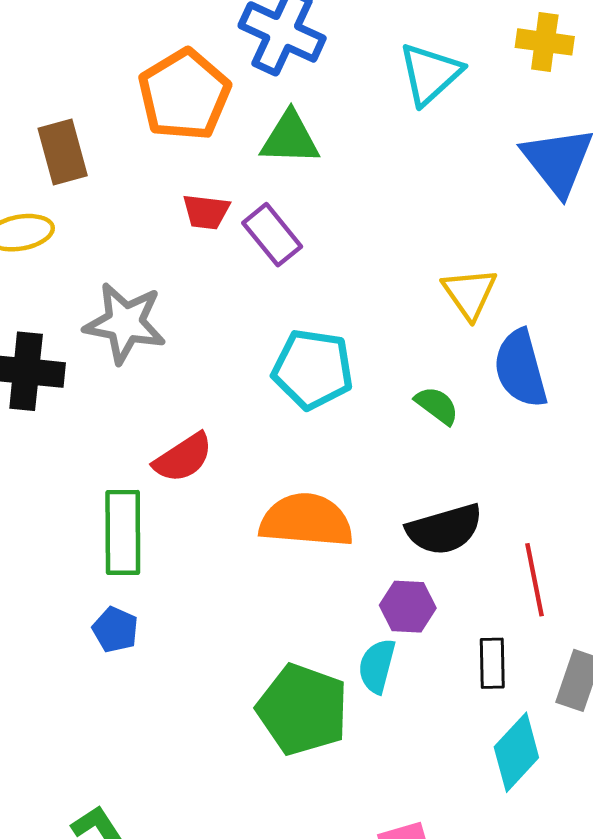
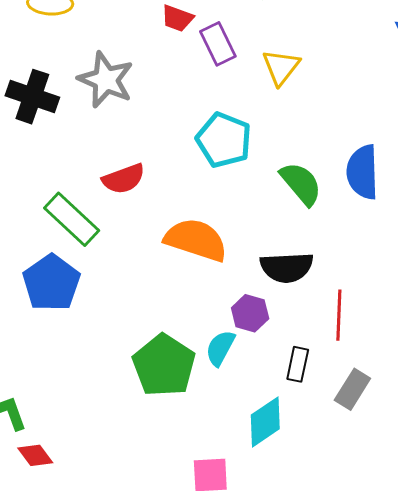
yellow triangle: (470, 293) -> (281, 67), moved
green semicircle: (437, 405) -> (301, 184), size x1.5
green rectangle: (123, 532) -> (72, 219), turned -60
blue pentagon: (115, 630) -> (51, 283), size x1.8
cyan diamond: (516, 752) -> (265, 422), moved

